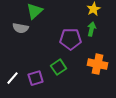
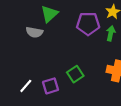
purple pentagon: (71, 39) -> (88, 24), moved

